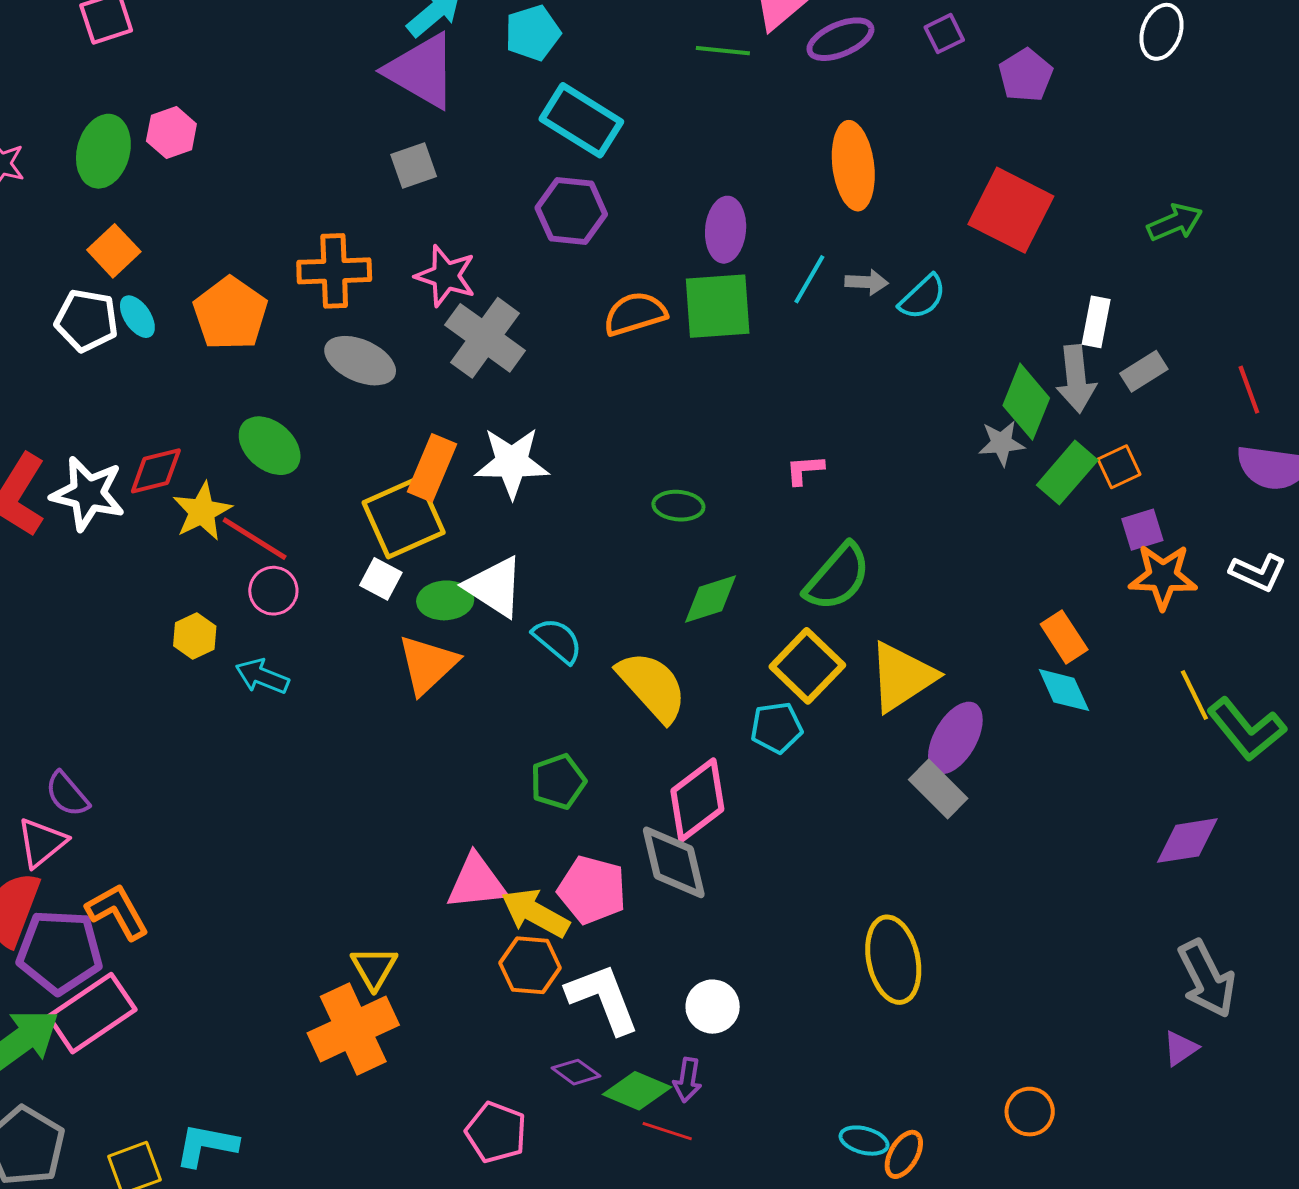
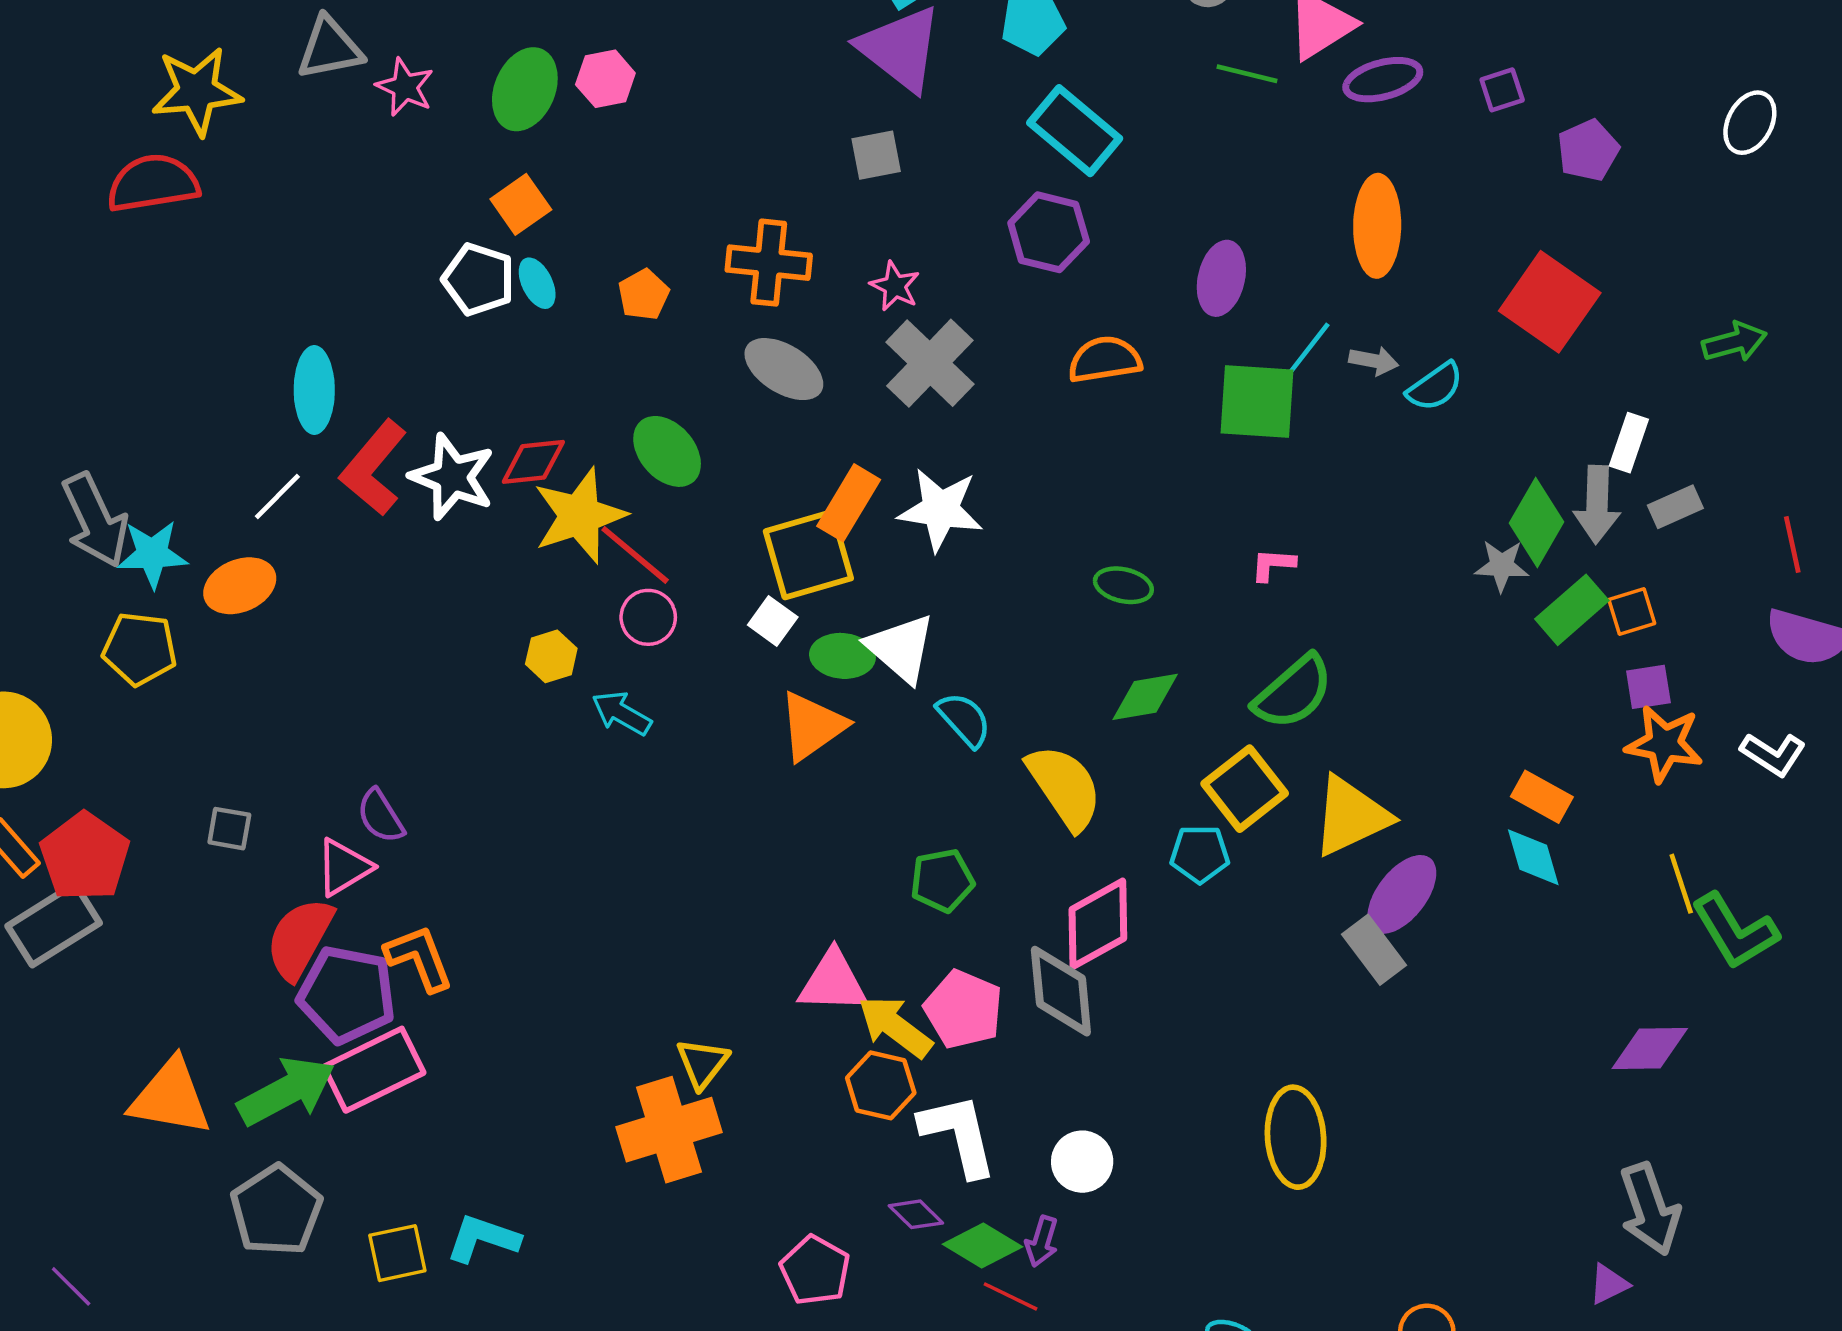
pink star: (446, 276) -> (895, 286), size x0.7
green square: (718, 306) -> (1257, 402), moved
orange pentagon: (230, 314) -> (644, 295), size x0.6
yellow star: (202, 511) -> (580, 516), size x1.4
orange rectangle: (1064, 637) -> (1542, 797), turned -36

